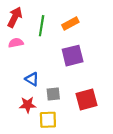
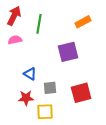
orange rectangle: (70, 24) -> (83, 22), moved

